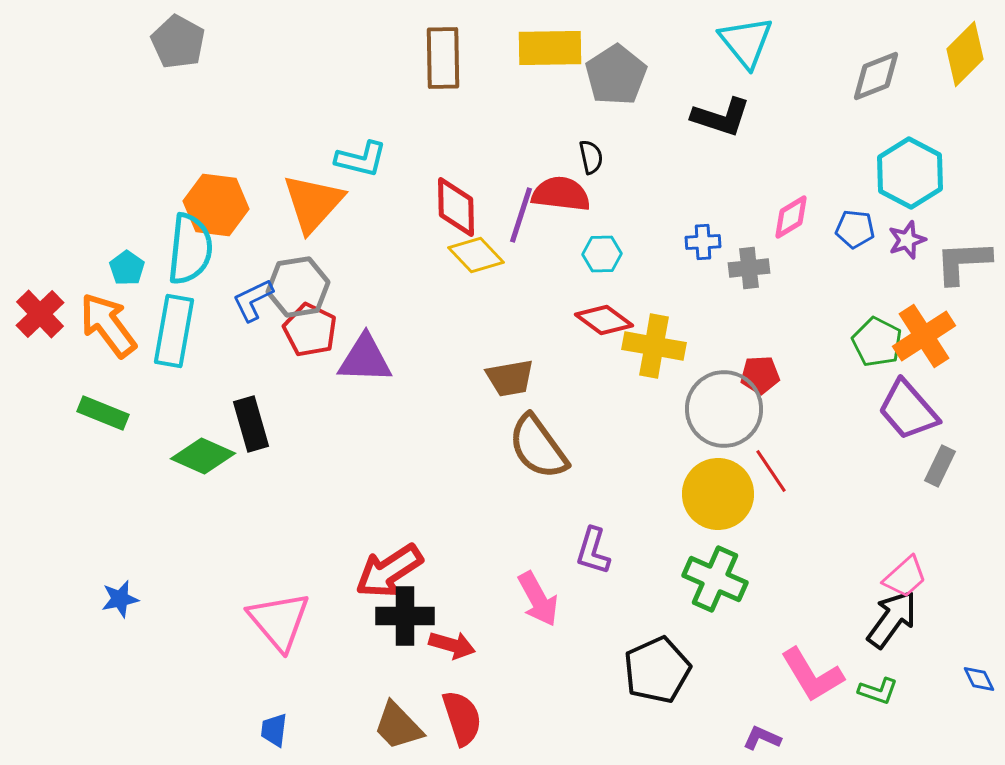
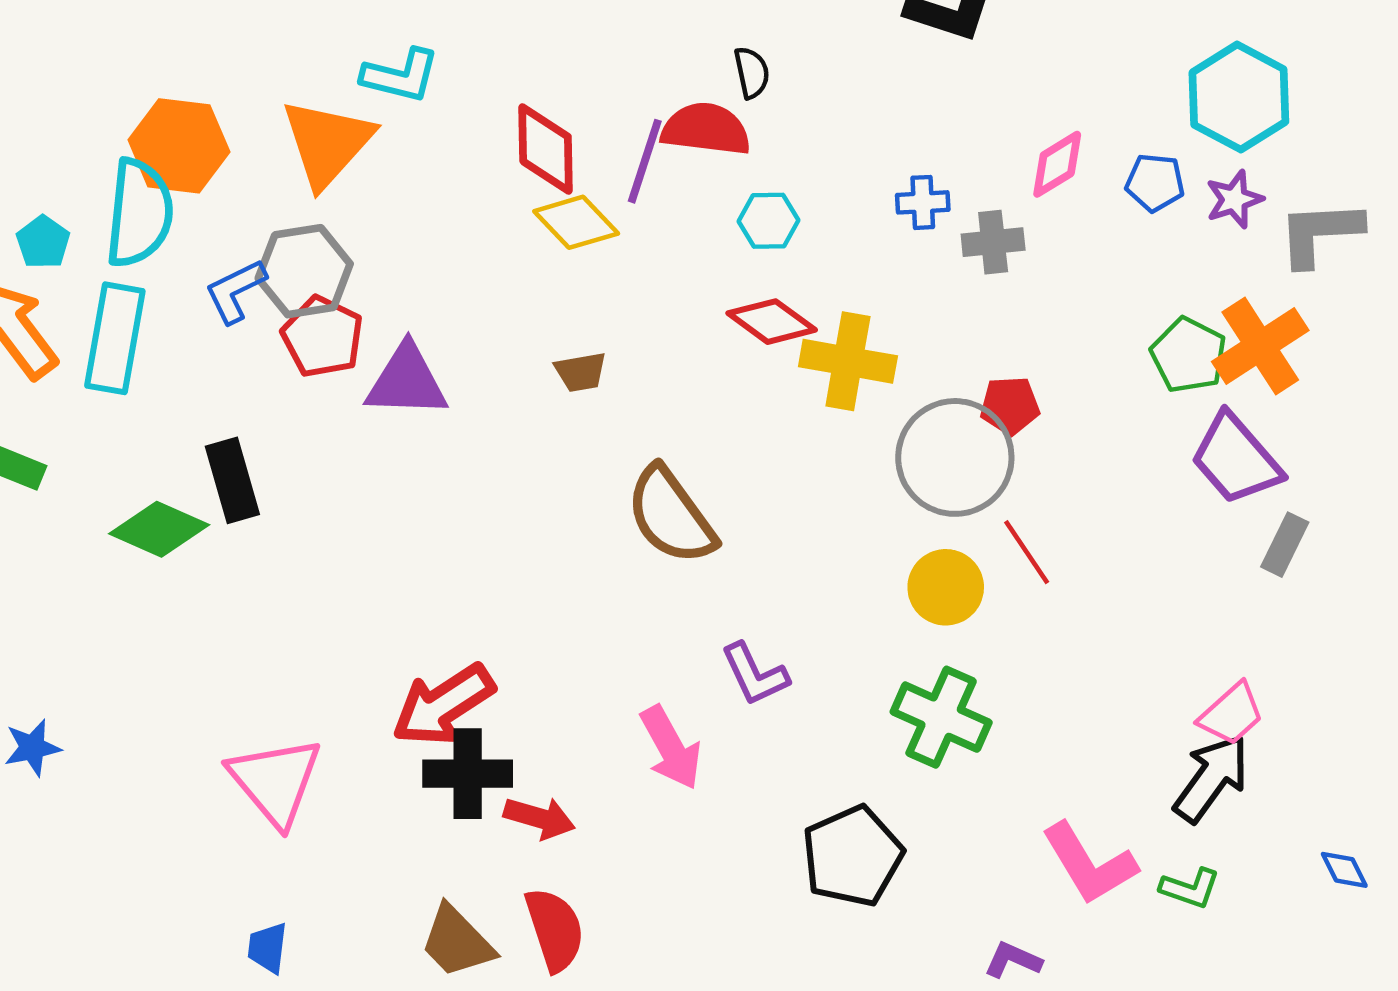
brown trapezoid: (510, 378) -> (581, 372), moved, size x0.7
yellow circle: (718, 494) -> (946, 587), size x0.7
purple L-shape: (593, 551) -> (755, 674), turned -42

